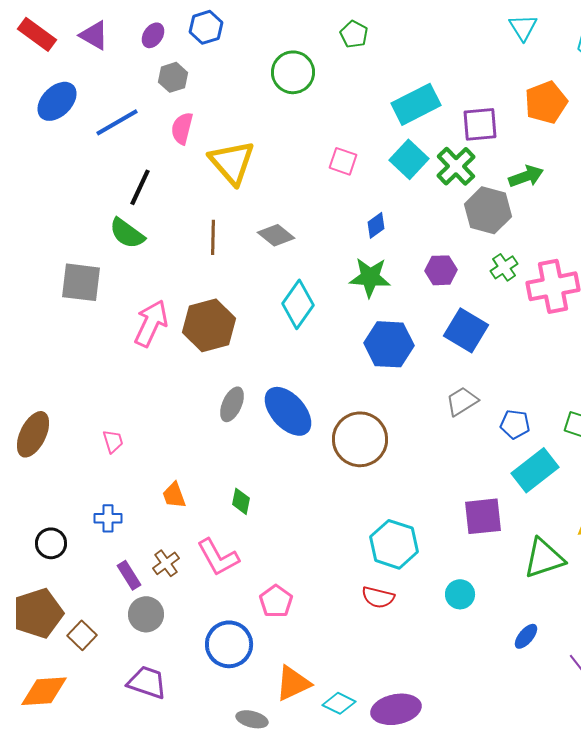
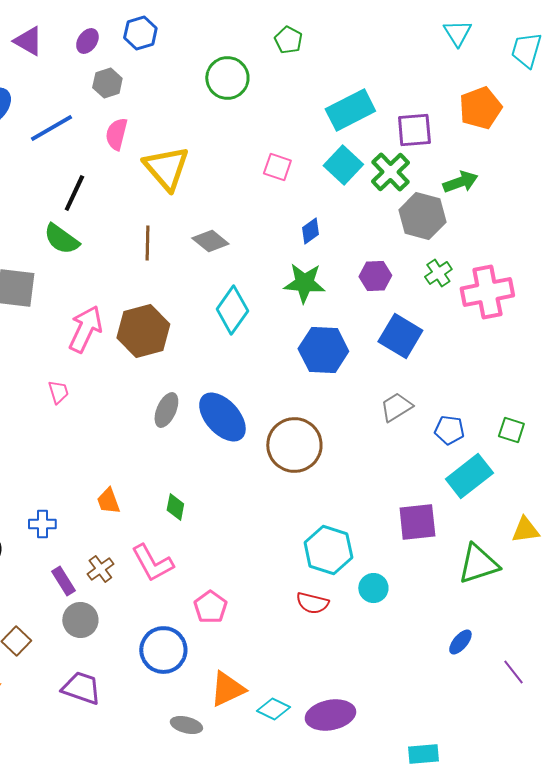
pink trapezoid: (113, 441) -> (58, 392), moved
cyan circle: (460, 594) -> (373, 588), moved

